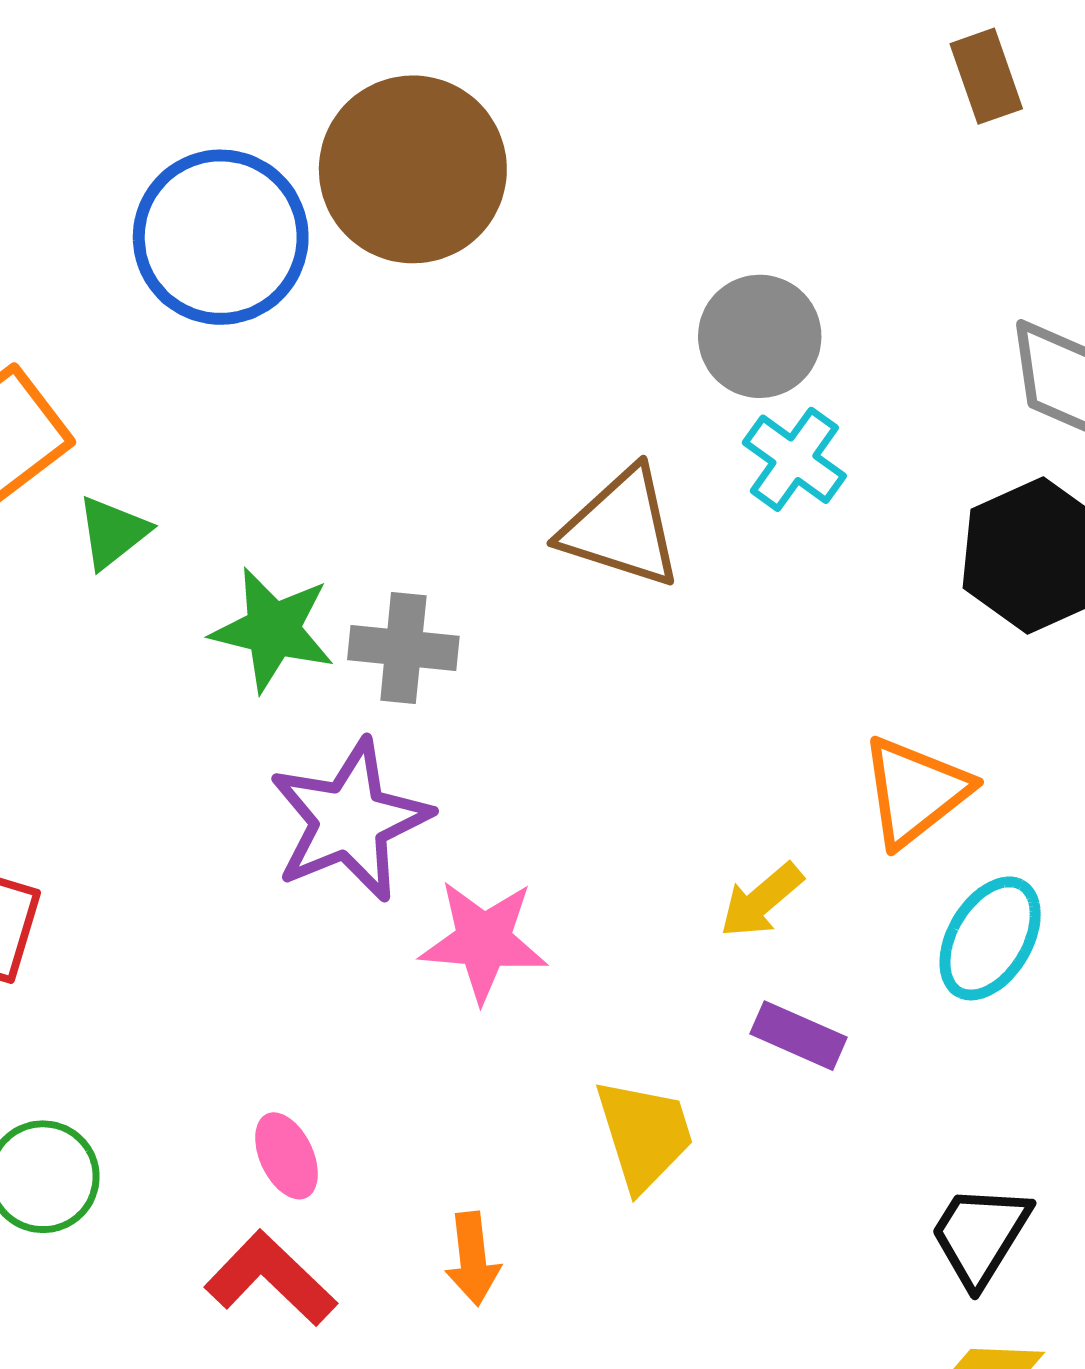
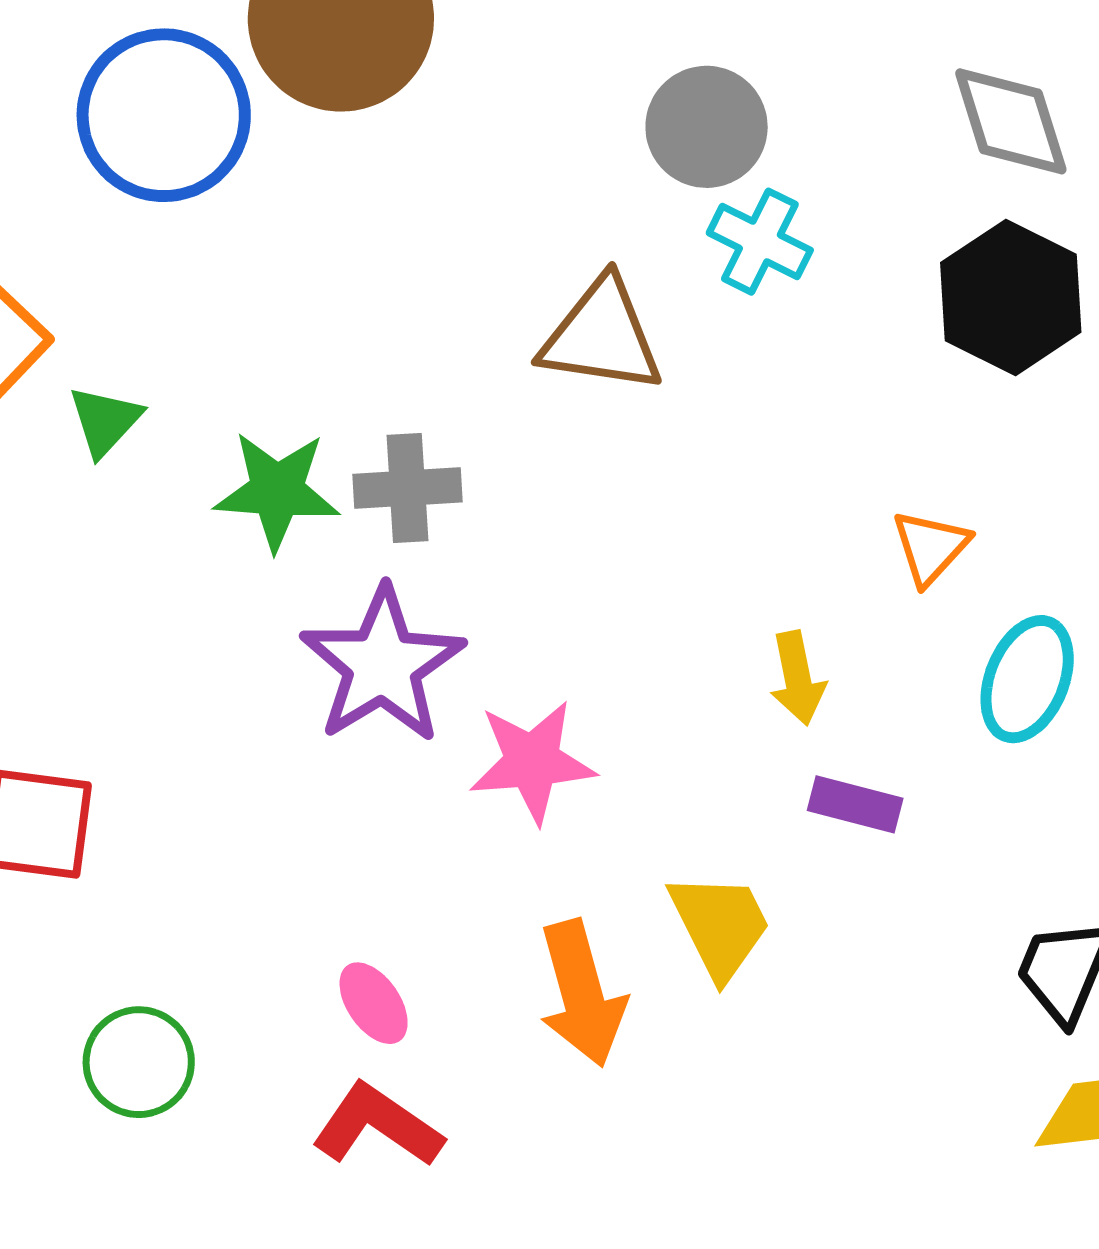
orange triangle: (915, 791) -> (931, 547), size x0.7
yellow arrow: (761, 900) -> (798, 678), turned -52
orange arrow: (473, 1259) -> (582, 994), moved, size x1.6

